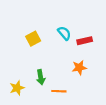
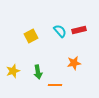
red rectangle: (85, 41) -> (79, 30), moved
yellow star: (17, 88) -> (13, 71), moved

